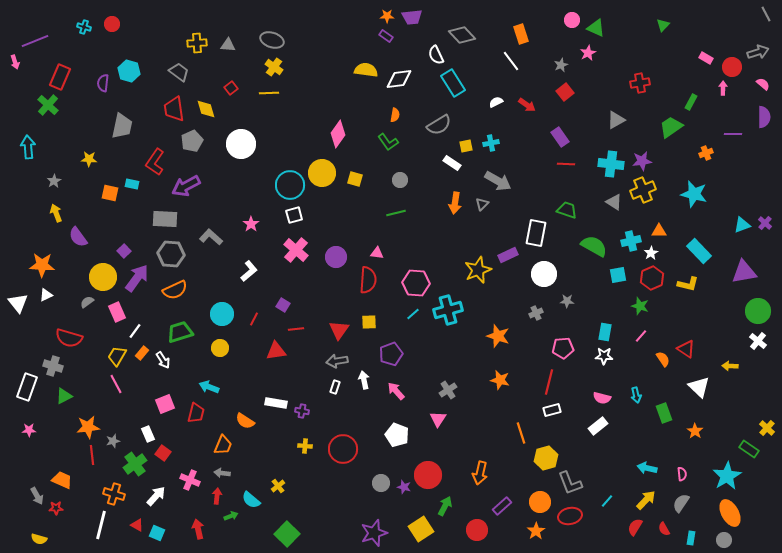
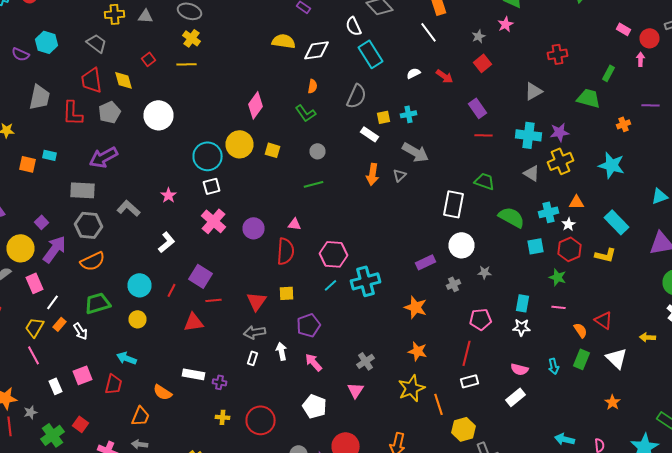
purple semicircle: (103, 83) -> (20, 54), turned -72
gray semicircle: (439, 125) -> (356, 96), turned -35
green trapezoid: (671, 127) -> (588, 98), turned 50
red L-shape: (155, 162) -> (72, 113), moved, turned -32
purple rectangle: (508, 255) -> (426, 262), moved
yellow star: (478, 270) -> (412, 388), moved
purple square: (283, 305) -> (200, 276), size x1.6
pink line: (641, 336) -> (558, 307), turned 56
green rectangle: (664, 413) -> (582, 359), moved, turned 42
white rectangle: (148, 434) -> (56, 386), moved

